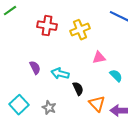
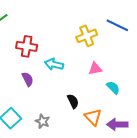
red cross: (47, 26) -> (27, 46), moved
yellow cross: (80, 30) -> (87, 36), moved
cyan arrow: (60, 74) -> (54, 64), moved

